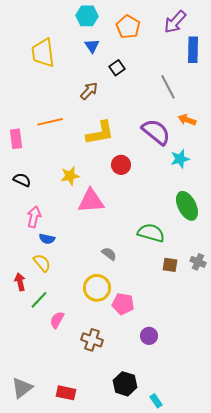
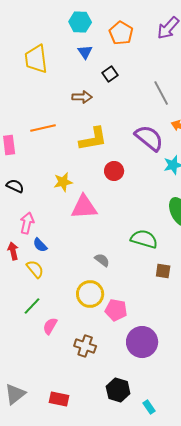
brown arrow: (89, 91) -> (82, 97), turned 48
blue semicircle: (47, 239) -> (40, 245), turned 35
red arrow: (20, 282) -> (13, 251), moved
purple circle: (149, 336) -> (142, 342), size x1.8

